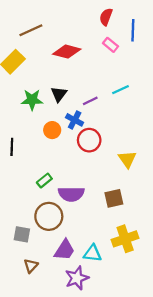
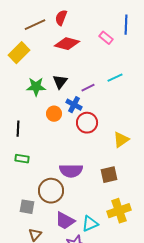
red semicircle: (106, 17) -> (61, 18), moved
yellow triangle: (127, 159) -> (121, 140), turned 30
green rectangle: (44, 180) -> (22, 159), moved, turned 48
purple trapezoid: (65, 250) -> (65, 221), turned 85
cyan triangle: (93, 253) -> (90, 224), turned -30

